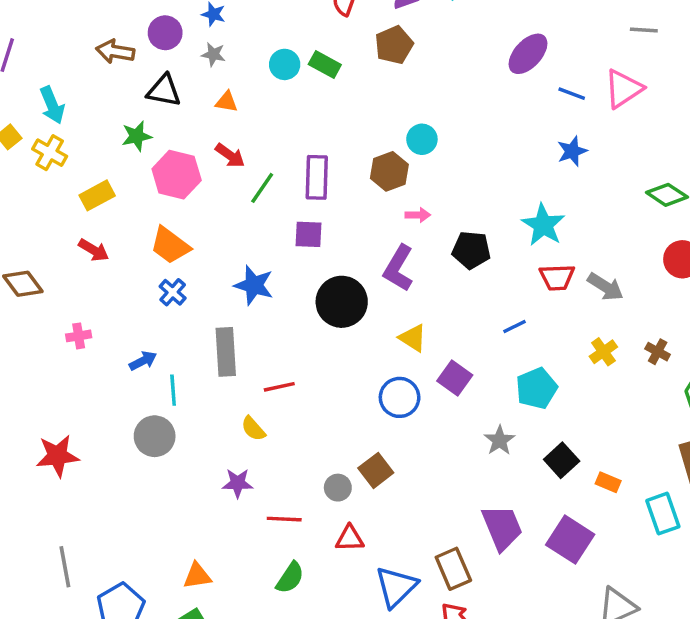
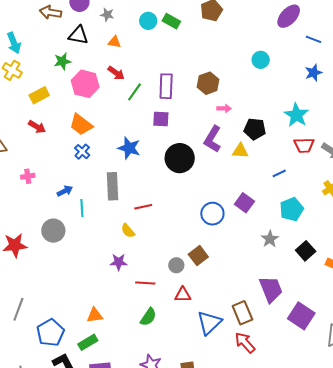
cyan circle: (422, 139) -> (261, 60), moved
yellow triangle: (413, 338) -> (240, 151), moved, turned -30
gray circle: (155, 436) -> (53, 231), moved
purple square: (570, 540) -> (301, 316), moved
gray line: (65, 567) -> (18, 309), turned 30

